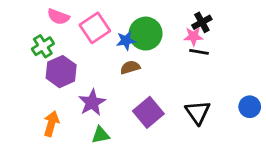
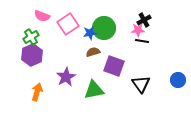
purple hexagon: (61, 72) -> (32, 55), moved
purple square: (148, 112) -> (114, 66), moved, turned -30
green triangle: (101, 135) -> (94, 90), moved, size x1.5

